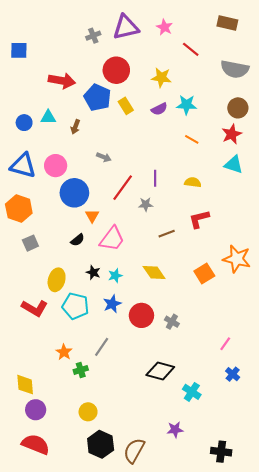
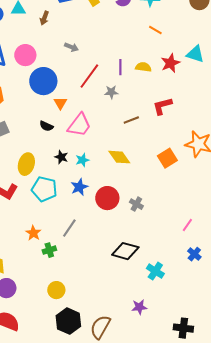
red star: (232, 134) -> (170, 63), moved
yellow semicircle: (193, 182) -> (143, 67), moved
black semicircle: (78, 240) -> (46, 126), turned 64

